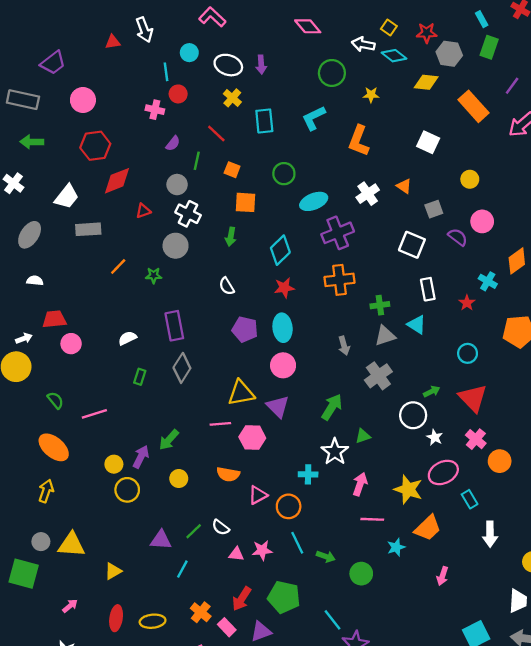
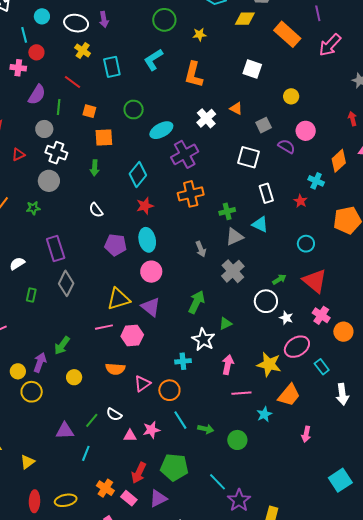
purple line: (512, 86) -> (318, 13), turned -42
purple semicircle: (173, 143) -> (37, 95), size x1.5

